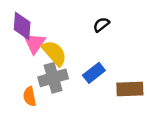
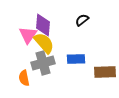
purple diamond: (22, 26) -> (43, 25), moved
blue rectangle: (94, 73) -> (76, 59), turned 36

